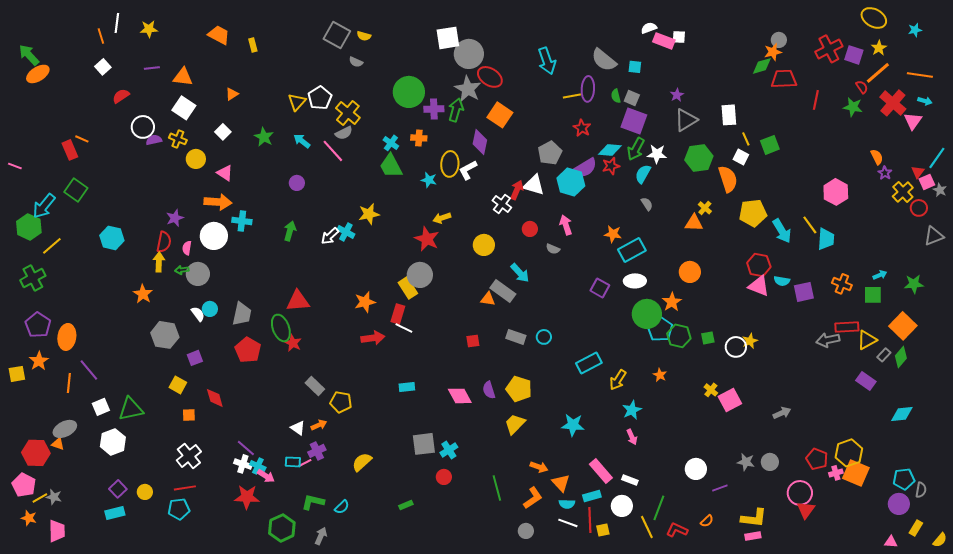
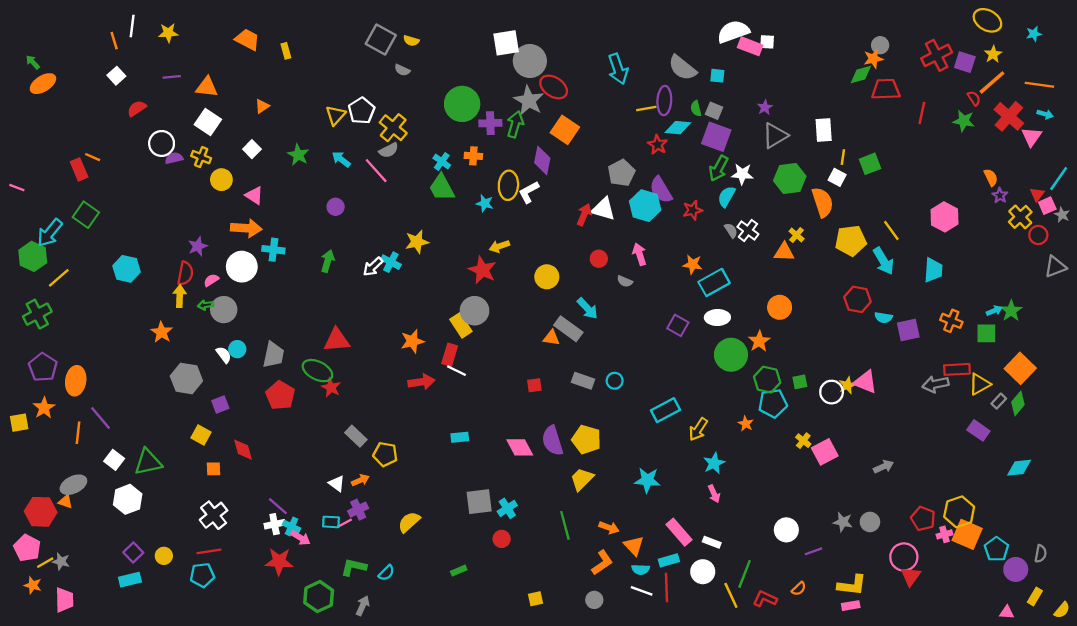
white semicircle: (649, 28) -> (733, 32), size x1.8
green arrow: (29, 55) -> (33, 62), size x0.6
yellow line: (746, 139) -> (843, 157), turned 32
cyan diamond: (610, 150) -> (678, 128), moved
red star: (611, 166) -> (693, 210), moved
purple semicircle: (585, 168) -> (661, 190), turned 90
white cross: (502, 204) -> (748, 230), moved
yellow line: (810, 225) -> (891, 230), moved
pink semicircle: (187, 248) -> (211, 280), turned 48
green star: (914, 284) -> (1011, 311), moved, turned -30
pink triangle: (759, 286) -> (865, 382), moved
green ellipse: (281, 328) -> (317, 371), turned -44
cyan pentagon: (660, 329) -> (773, 403), moved, turned 30
purple semicircle: (489, 390) -> (552, 441), size x1.5
white square: (101, 407) -> (114, 460), turned -30
white cross: (243, 464) -> (275, 524), turned -30
cyan pentagon: (904, 479) -> (996, 549), moved, turned -30
green line: (497, 488) -> (565, 525), moved
yellow square: (603, 530) -> (536, 599), moved

